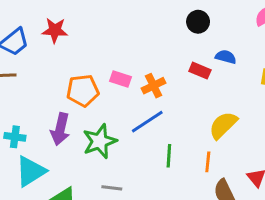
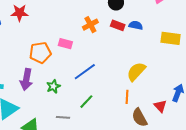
red rectangle: (200, 71) -> (118, 25), moved
orange cross: (154, 86) -> (90, 25), moved
green star: (100, 141) -> (53, 86), size x0.6
green line: (169, 156) -> (86, 102), moved, turned 42

